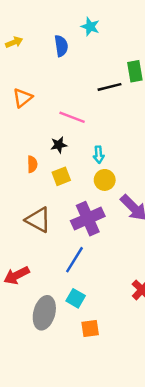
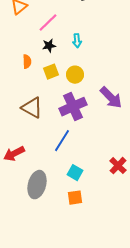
pink line: (72, 117) -> (48, 23), moved, turned -65
cyan arrow: (99, 155) -> (77, 41), moved
yellow circle: (105, 180) -> (75, 75), moved
cyan square: (76, 298) -> (75, 173), moved

